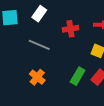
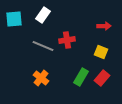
red cross: (71, 29) -> (67, 40), moved

